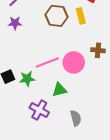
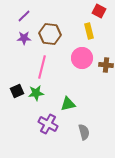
brown hexagon: (56, 16) -> (50, 34), moved
pink line: (47, 62) -> (42, 67), moved, turned -55
pink circle: (74, 62) -> (82, 58), moved

